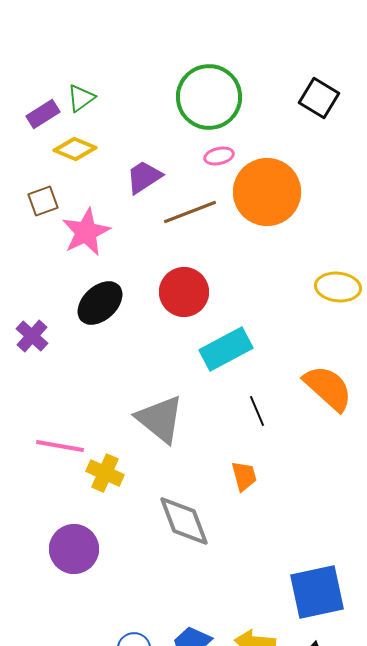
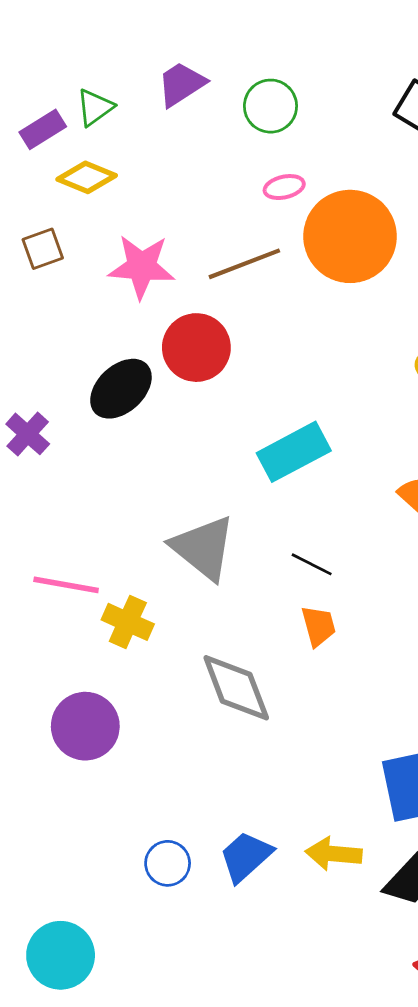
green circle: (209, 97) -> (270, 106), size x0.6
purple trapezoid: (144, 177) -> (181, 84), moved
pink star: (86, 232) -> (142, 267), moved, turned 30
red circle: (184, 292) -> (196, 348), moved
black line: (257, 411) -> (312, 564), moved, turned -40

